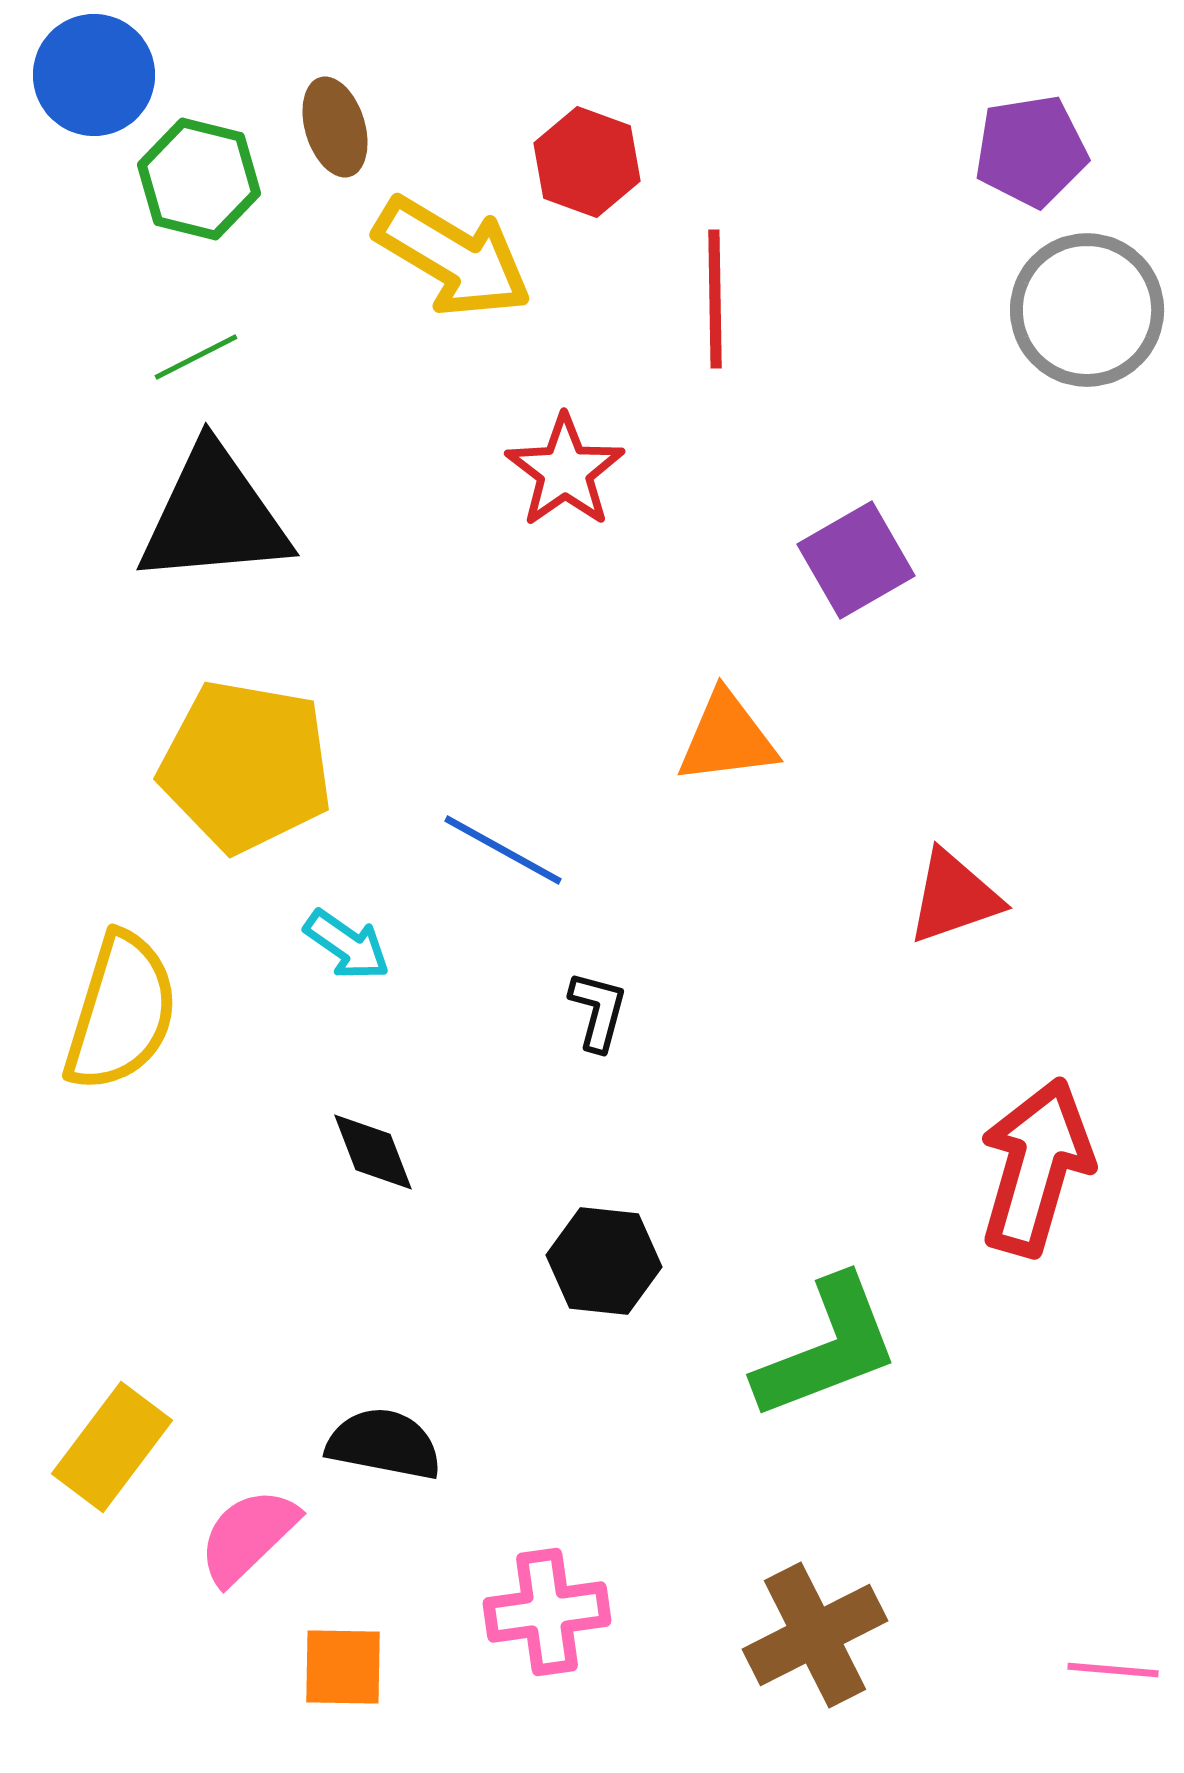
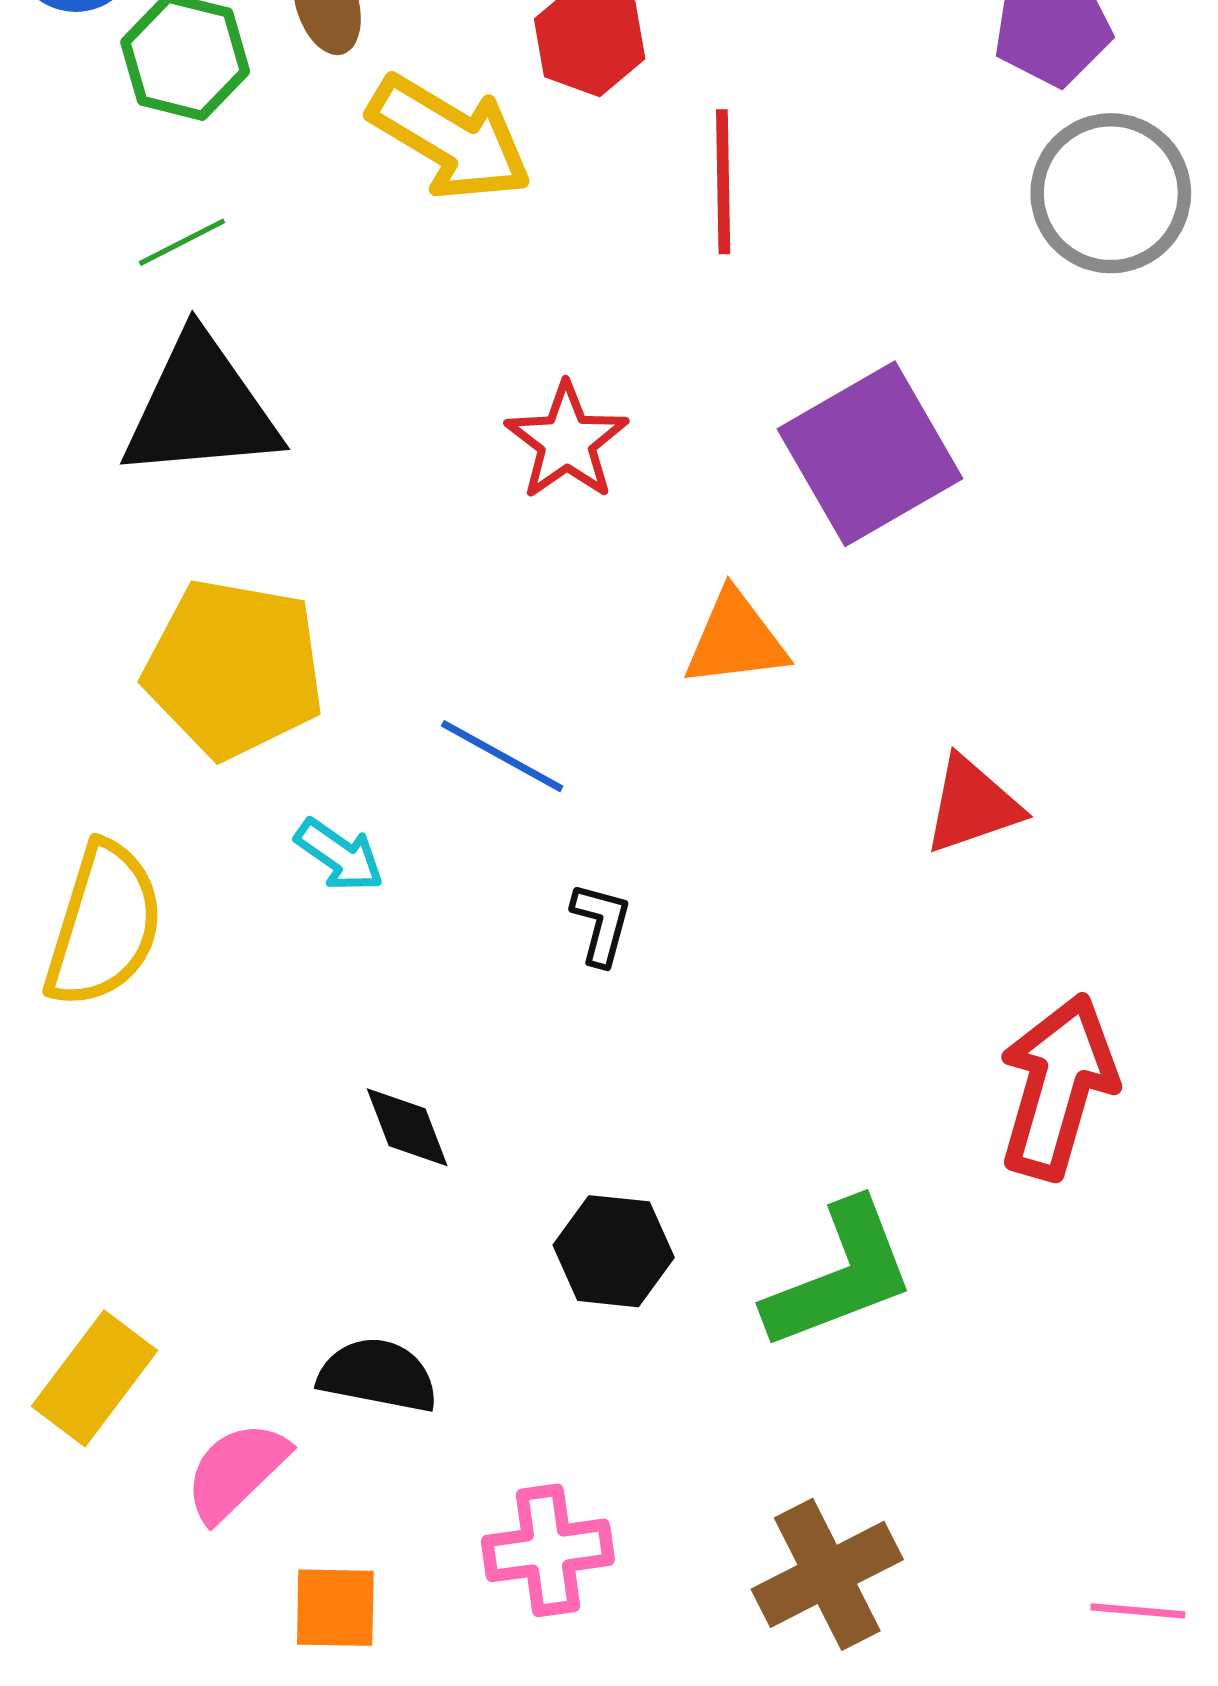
red star: (565, 471) -> (567, 441), moved
purple square: (856, 560) -> (870, 454), size x1.5
black diamond: (373, 1152) -> (407, 1127), moved
black hexagon: (604, 1261) -> (614, 1251), moved

